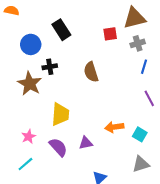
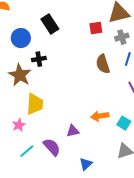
brown semicircle: (91, 72) -> (103, 64), moved
yellow trapezoid: (60, 114) -> (35, 104), moved
purple semicircle: (58, 147) -> (52, 147), moved
cyan line: (25, 164) -> (27, 151), moved

